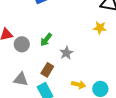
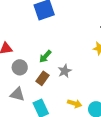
gray circle: (22, 44) -> (20, 67), moved
brown rectangle: (47, 70) -> (43, 78), moved

